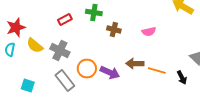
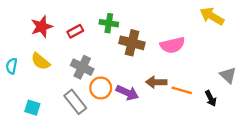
red star: (16, 28) -> (42, 27), moved
brown cross: (114, 30) -> (132, 43), size x1.5
pink semicircle: (149, 32) -> (172, 45), size x1.5
gray cross: (60, 50) -> (82, 67), moved

